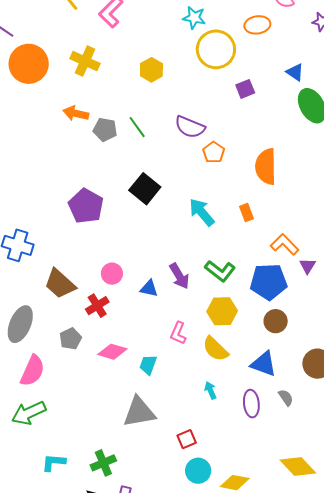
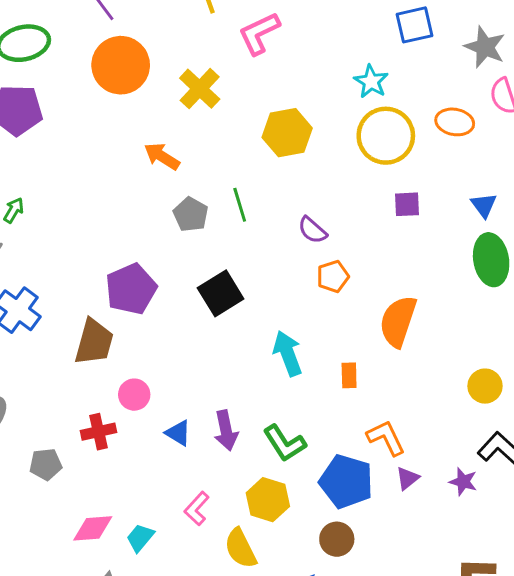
yellow hexagon: (151, 70) -> (287, 133), size x1.4
purple semicircle: (190, 127) -> (312, 230), size x0.7
gray pentagon: (105, 130) -> (191, 214), moved
brown trapezoid: (60, 284) -> (94, 342), moved, turned -136
pink diamond: (112, 352) -> (93, 528), moved, turned -40

